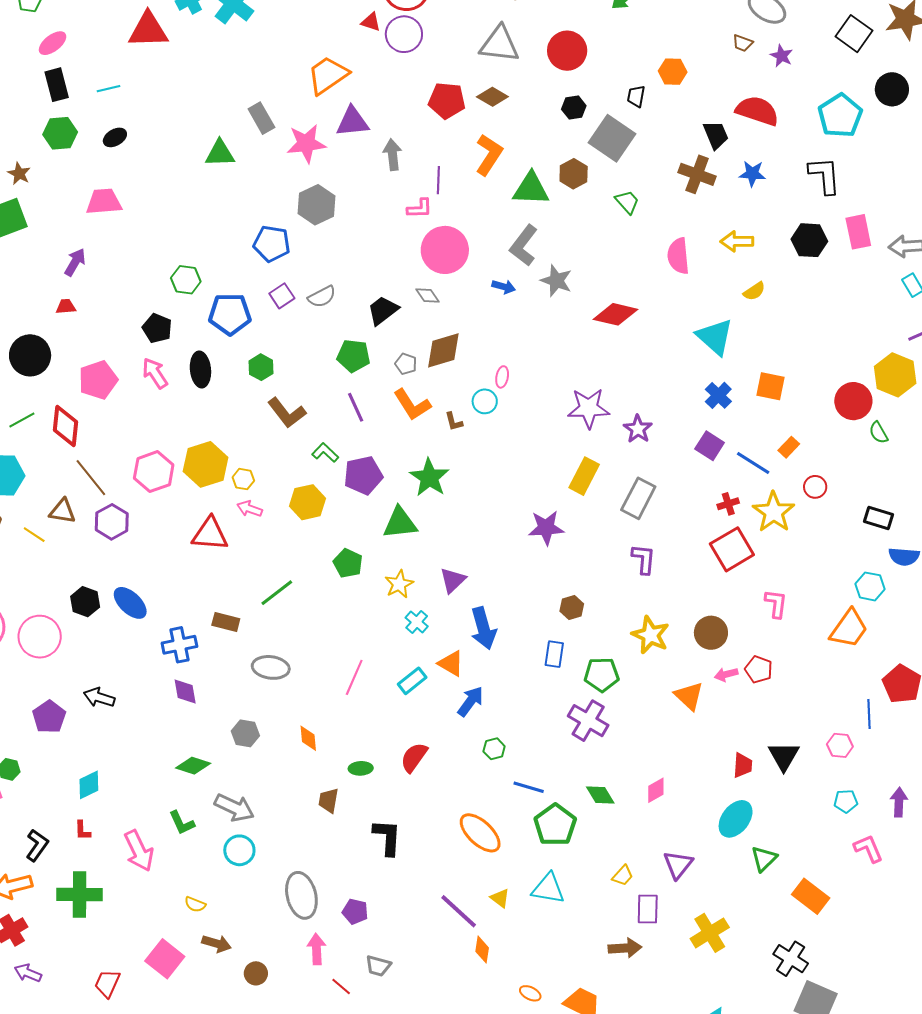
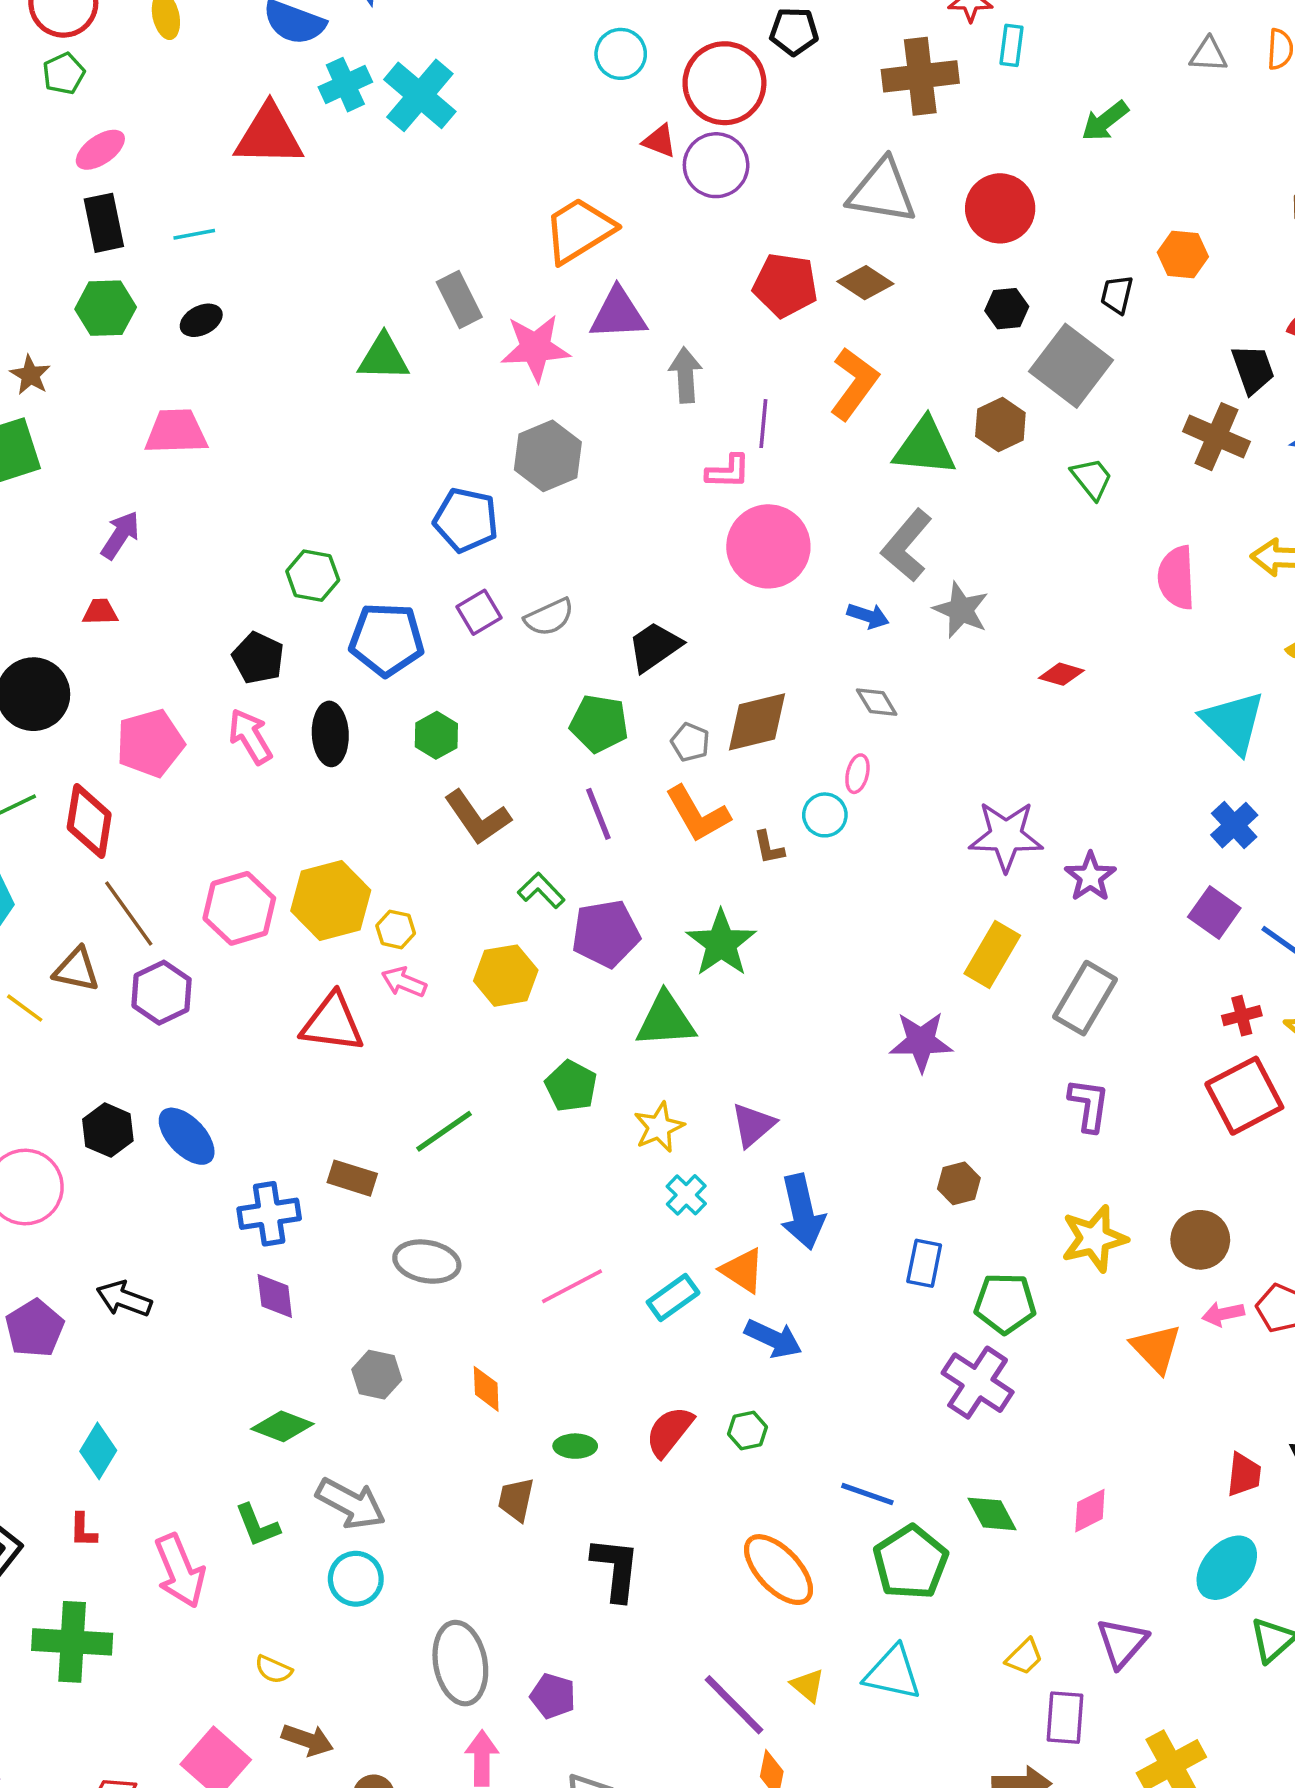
gray diamond: (427, 296) -> (877, 702), moved
red diamond: (616, 314) -> (1061, 674), size x0.6
yellow star: (650, 635) -> (1094, 1238), turned 30
pink line: (354, 677) -> (572, 1286), turned 36
blue arrow: (470, 701) -> (773, 1339), turned 76
green hexagon: (494, 749) -> (747, 1430), moved
cyan diamond: (89, 785) -> (98, 1451), turned -36

